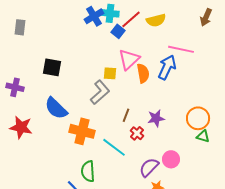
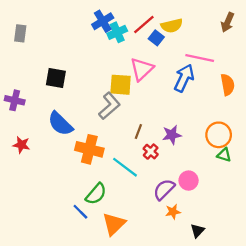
cyan cross: (110, 13) -> (117, 32), moved, turned -30
blue square: (118, 31) -> (156, 38), moved
yellow square: (110, 73) -> (121, 85), size x1.5
orange semicircle: (143, 73) -> (228, 85), moved
red star: (21, 127) -> (21, 145), size x0.7
green semicircle: (88, 171) -> (96, 194), turned -135

